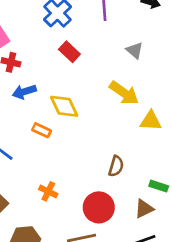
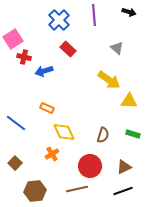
blue arrow: (24, 92) -> (44, 71), moved
yellow diamond: (64, 106) -> (64, 132), moved
green rectangle: (159, 186) -> (133, 134), moved
orange cross: (48, 191) -> (52, 154), turned 32

